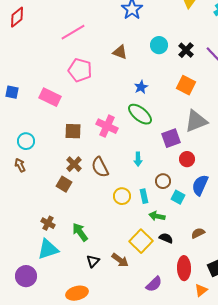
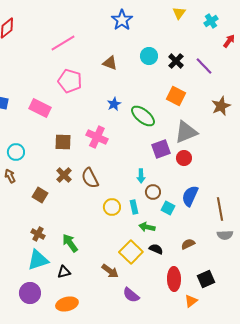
blue star: (141, 87) -> (114, 104), moved
green ellipse: (140, 114) -> (143, 116), moved
cyan arrow: (138, 159) -> (141, 176), moved
red circle: (187, 159) -> (184, 158), moved
brown square: (64, 184) -> (40, 195), moved
black triangle: (93, 261) -> (64, 272), moved, turned 32
purple circle: (26, 276) -> (30, 293), moved
purple semicircle: (154, 284) -> (131, 295), moved, turned 84

